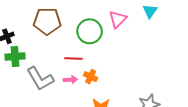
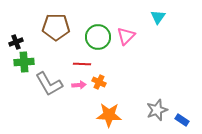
pink triangle: (118, 19) -> (126, 36), moved

